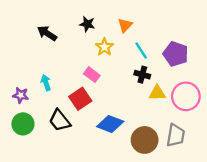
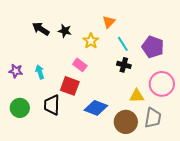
black star: (87, 24) -> (65, 31), moved
yellow triangle: (157, 93) -> (137, 96), moved
purple star: (21, 95) -> (16, 71), moved
red square: (80, 99) -> (70, 86), turned -36
black trapezoid: (60, 120) -> (52, 105), turned 40

